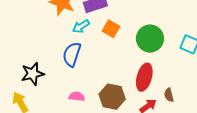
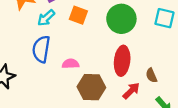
pink semicircle: (77, 96) -> (70, 64), moved

